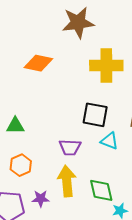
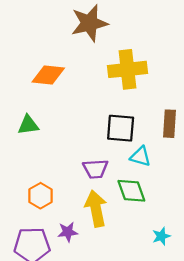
green triangle: (15, 126) -> (28, 125), moved
green diamond: (101, 190) -> (131, 191), moved

